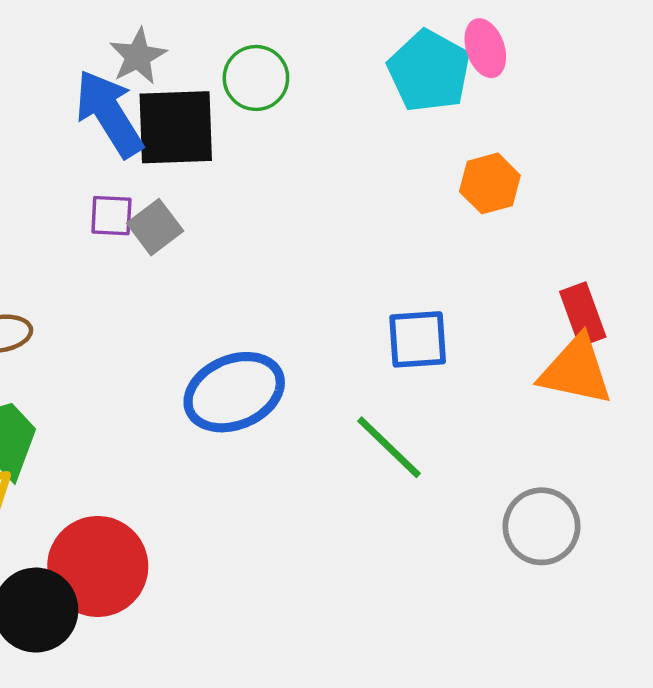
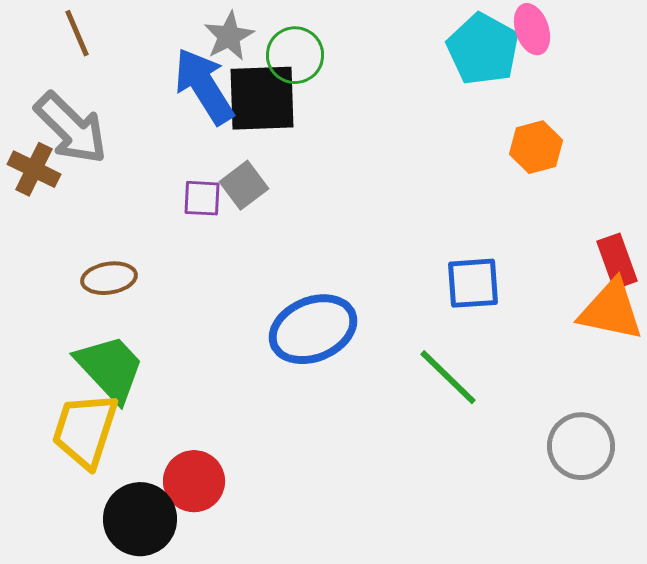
green circle: (256, 78) -> (295, 55), moved
purple square: (111, 216) -> (202, 198), moved
red circle: (98, 566) -> (194, 481), size x0.7

